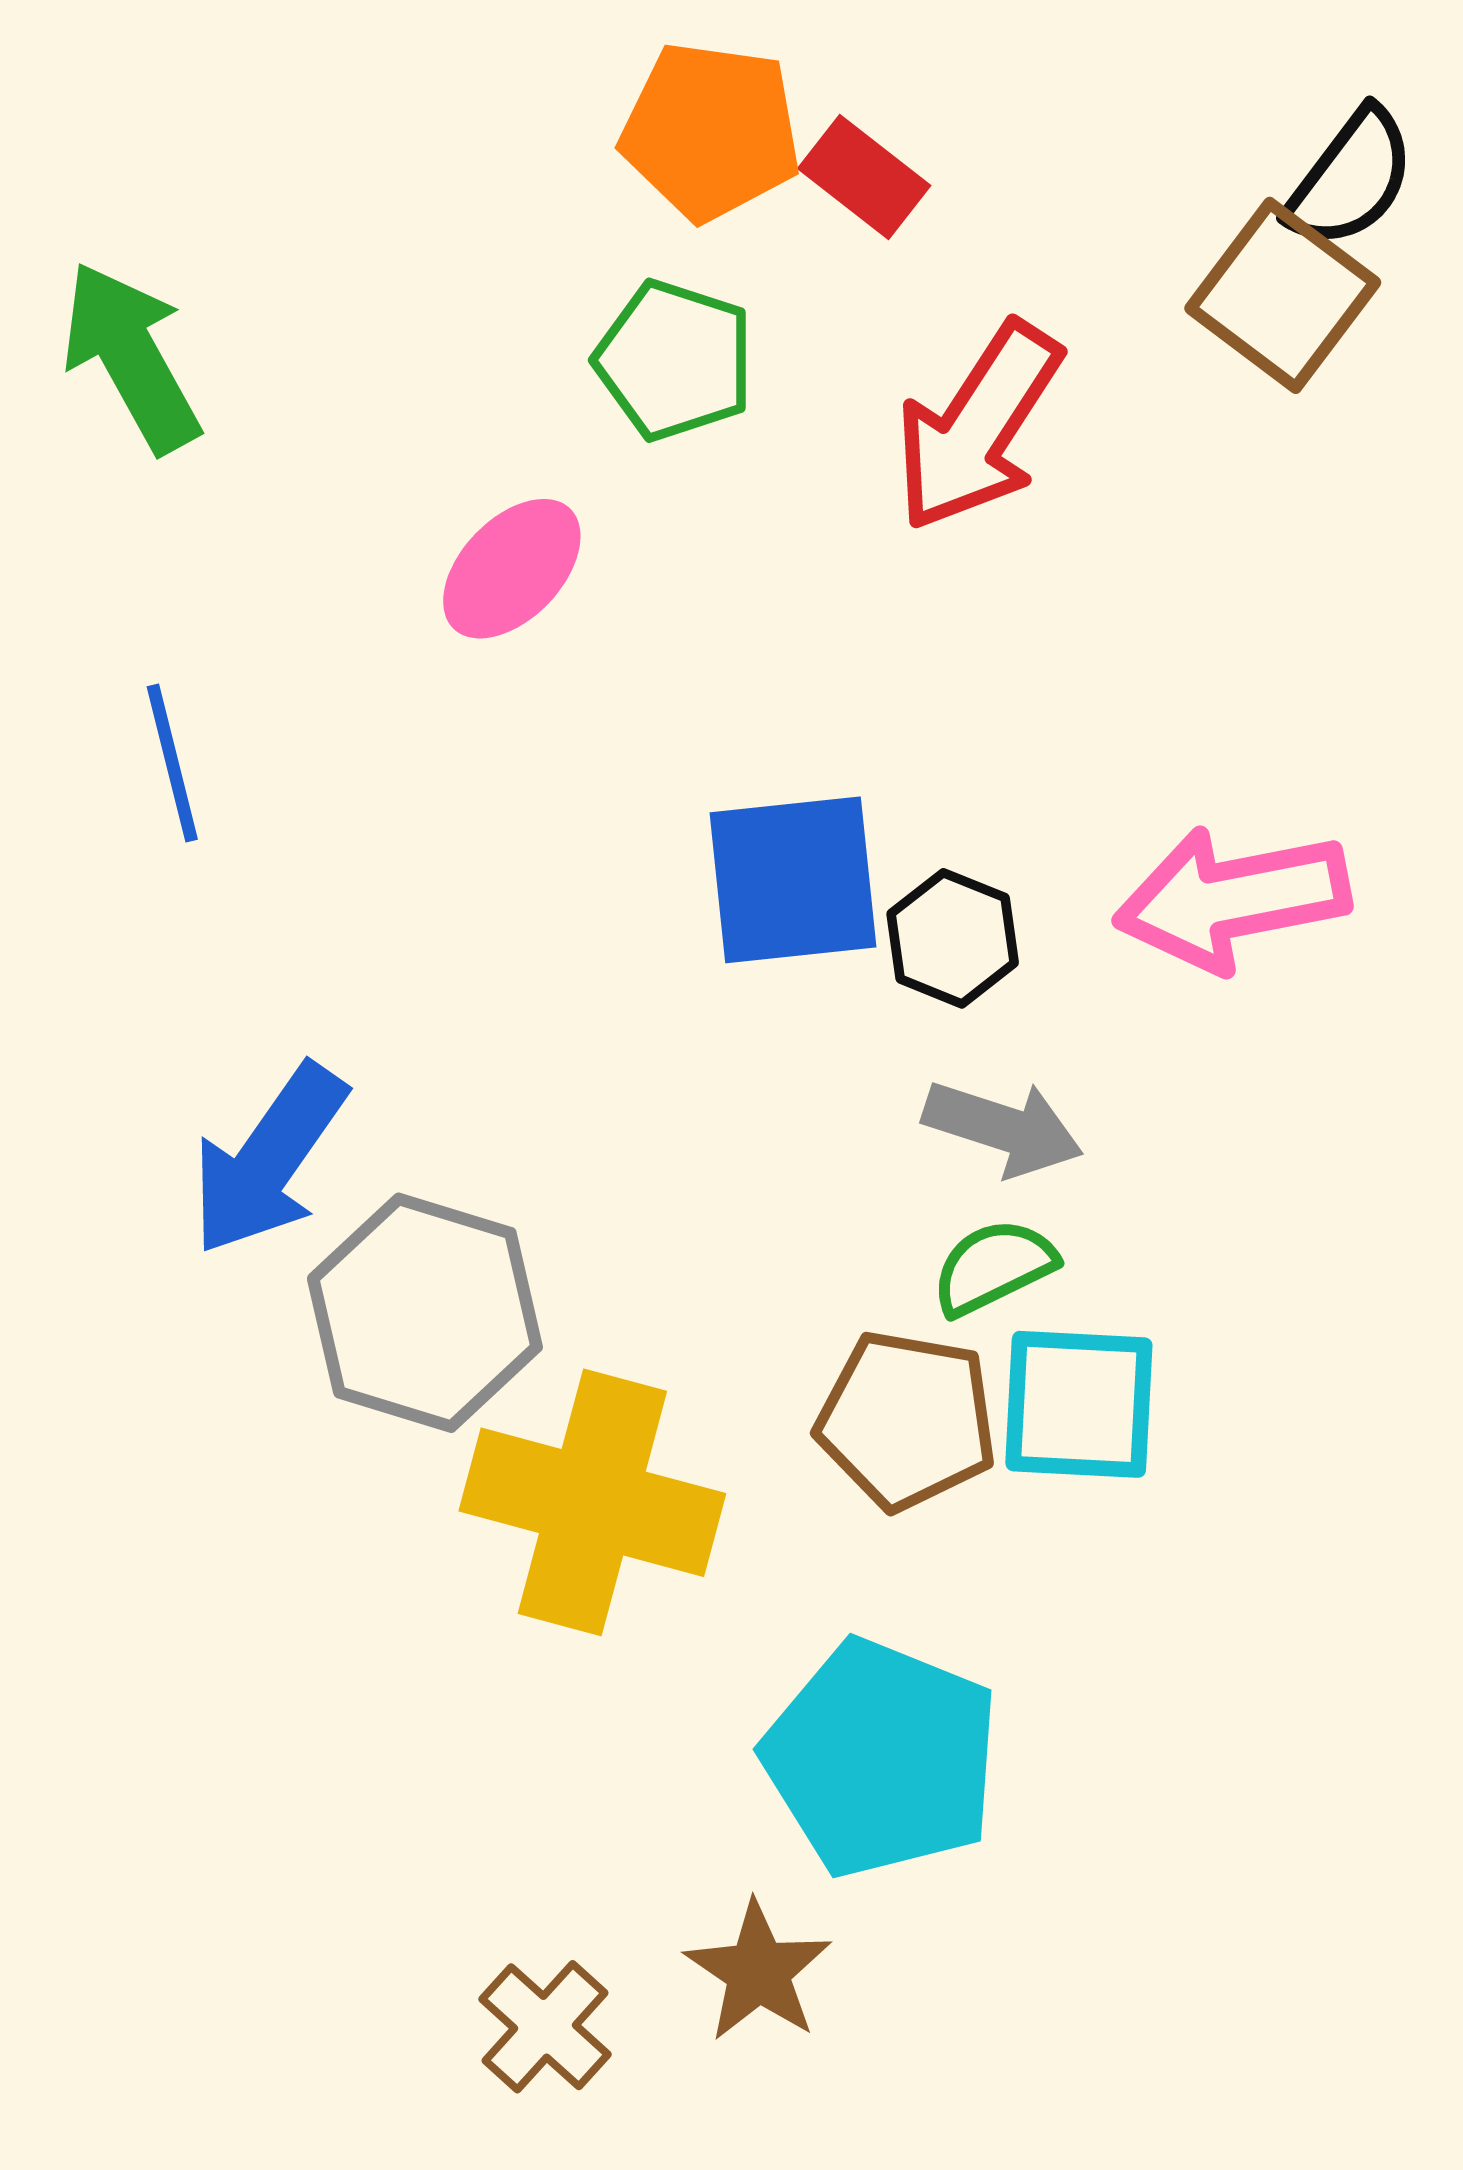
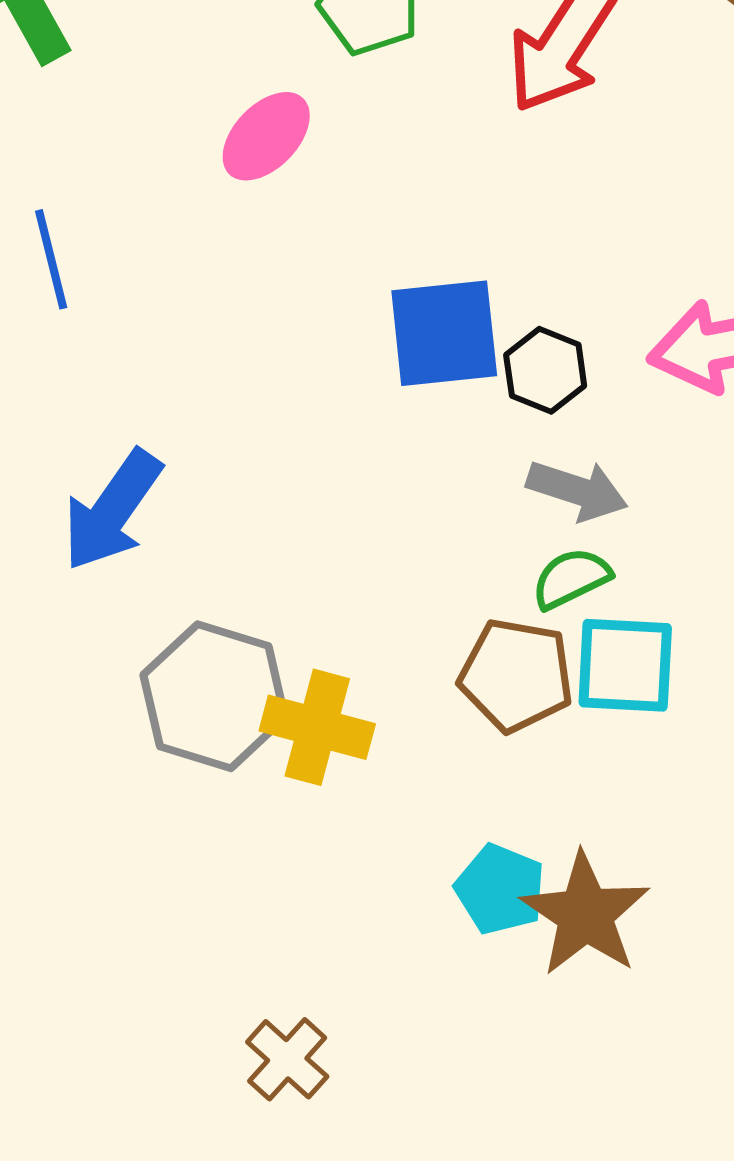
gray hexagon: (425, 1313) -> (214, 696), moved
yellow cross: (592, 1502) -> (317, 727), size x0.7
cyan pentagon: (881, 1758) -> (500, 889), size x0.6
brown star: (758, 1971) -> (585, 914), moved, size x1.4

